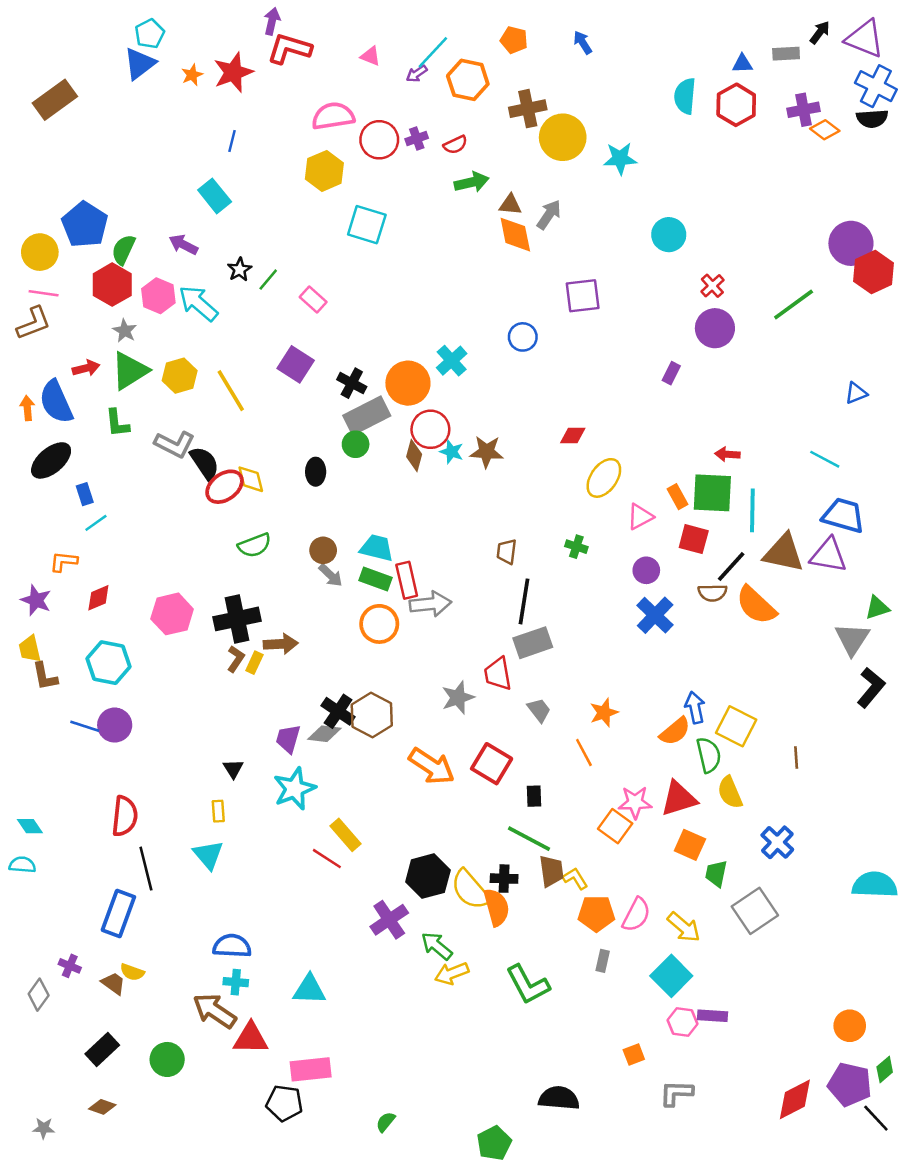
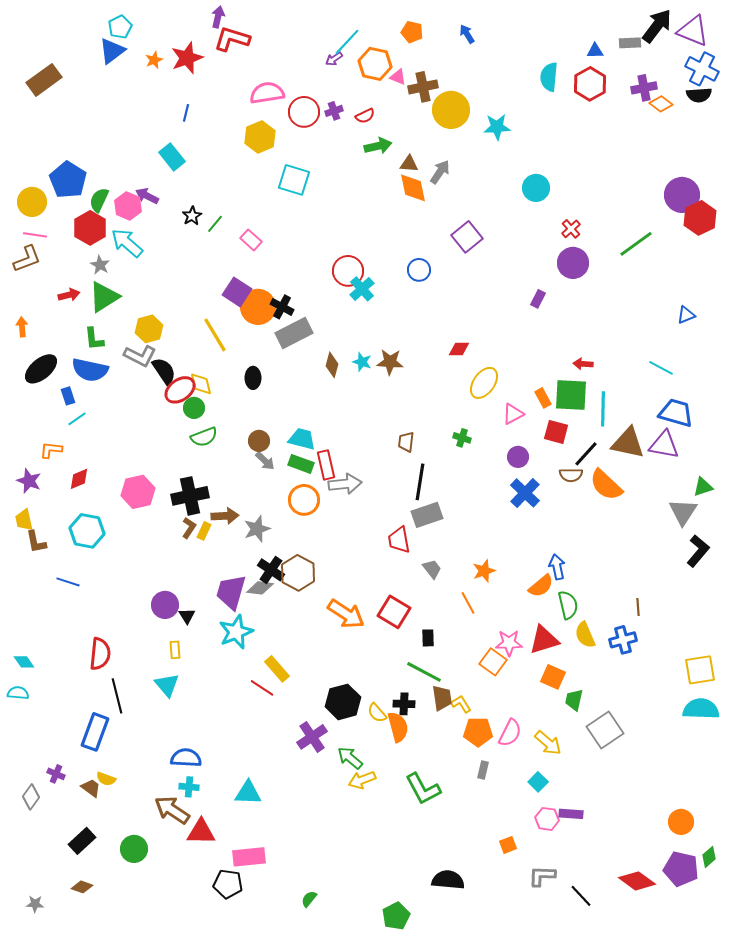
black arrow: (820, 32) -> (657, 26), size x1.8
pink triangle: (371, 56) -> (398, 77), moved
pink hexagon: (158, 296) -> (128, 206), moved
purple square: (583, 296) -> (467, 237), turned -32
cyan arrow: (198, 303) -> (127, 243), moved
yellow hexagon: (180, 376) -> (149, 329), moved
orange circle: (408, 383) -> (258, 307), moved
yellow line: (231, 391) -> (215, 335), moved
blue semicircle: (56, 402) -> (90, 370), moved, turned -54
red circle: (430, 429) -> (348, 271), moved
green circle: (356, 444) -> (194, 408), moved
gray star: (458, 698) -> (257, 529), moved
purple circle: (115, 725) -> (165, 605), moved
yellow square: (736, 726) -> (700, 670), moved, turned -36
purple trapezoid: (288, 739) -> (231, 592), size x1.5
blue cross: (777, 842) -> (623, 640), moved, turned 32
yellow semicircle: (470, 890) -> (377, 713), size x0.6
cyan square: (671, 976) -> (538, 782), size x0.6
red diamond: (795, 1099) -> (637, 881), turned 63
black line: (876, 1118) -> (581, 896), moved

